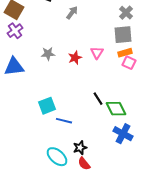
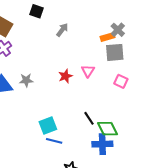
orange rectangle: (125, 53) -> (108, 37), moved
gray star: (48, 54) -> (26, 80), moved
cyan square: (47, 106) -> (48, 126), moved
blue cross: (123, 134) -> (102, 144), moved, turned -30

